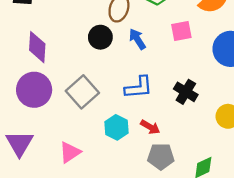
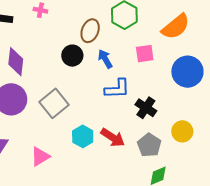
blue L-shape: (139, 87) -> (117, 89), moved
red arrow: (150, 127) -> (113, 138), size x1.4
gray pentagon: (161, 156) -> (149, 145), moved, turned 30

